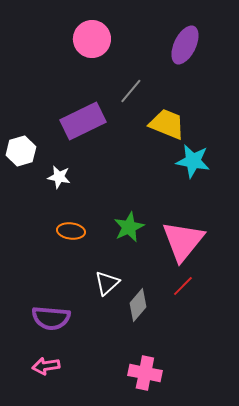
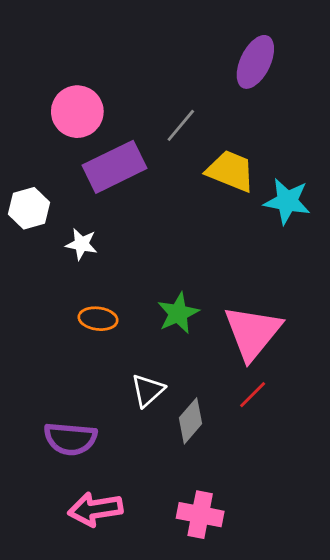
pink circle: (92, 39) -> (77, 112), moved
cyan star: (193, 161) -> (287, 201), moved
pink arrow: (46, 366) -> (95, 509), moved, size x1.4

